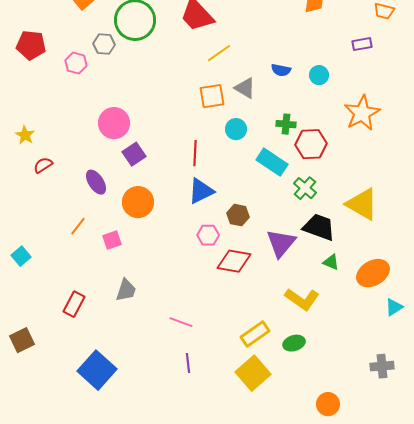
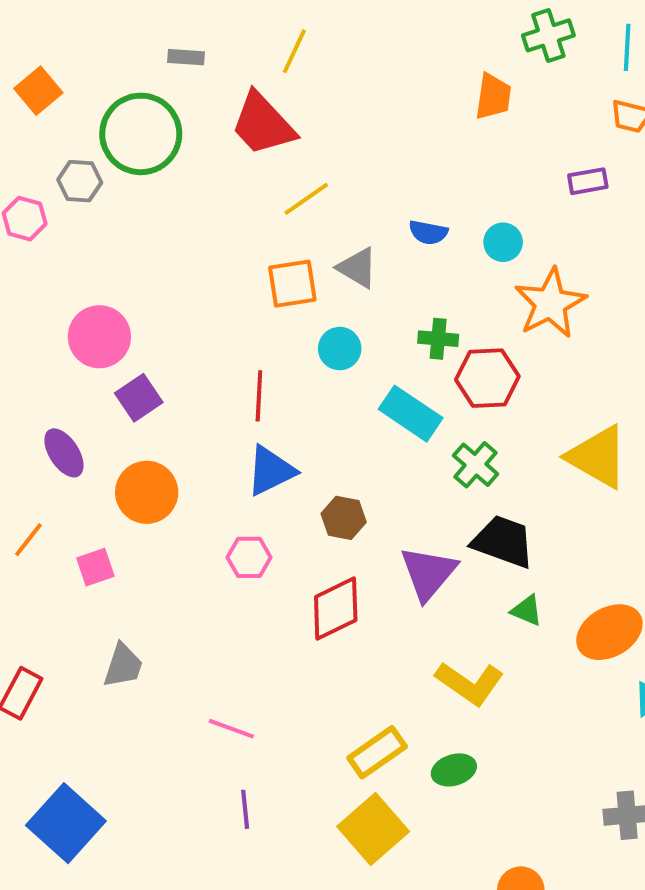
orange star: (362, 113) -> (550, 303), moved
yellow triangle: (362, 204) -> (598, 457), moved
pink hexagon: (208, 235) -> (249, 557), moved
red diamond: (234, 261) -> (336, 608), turned -36

